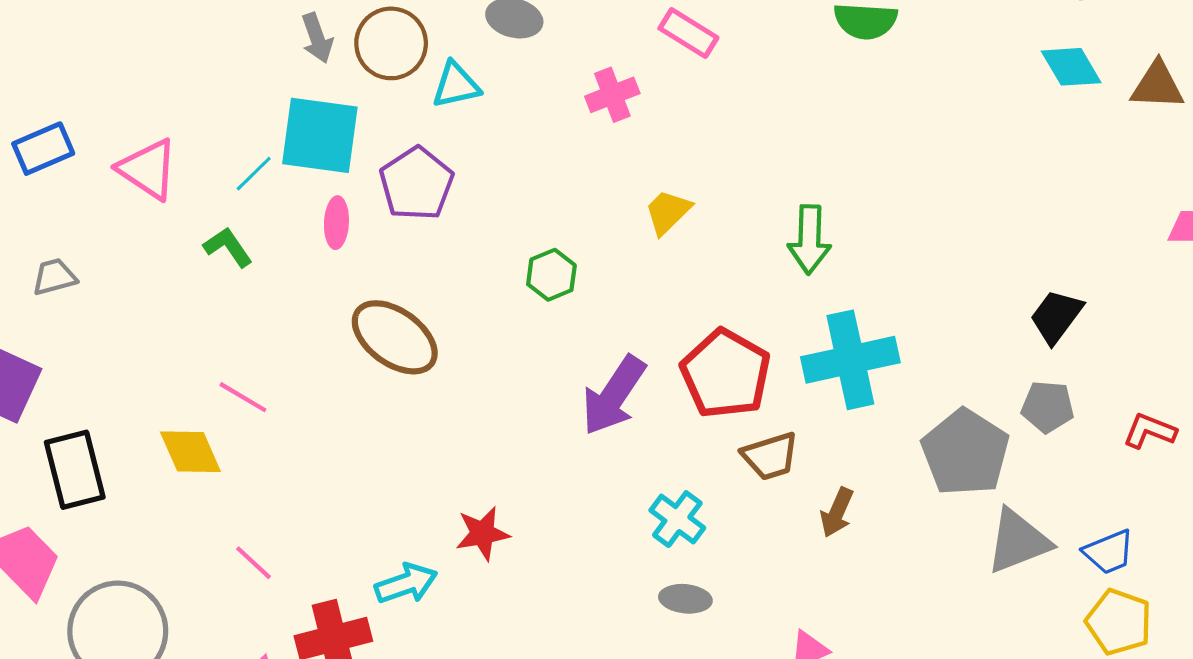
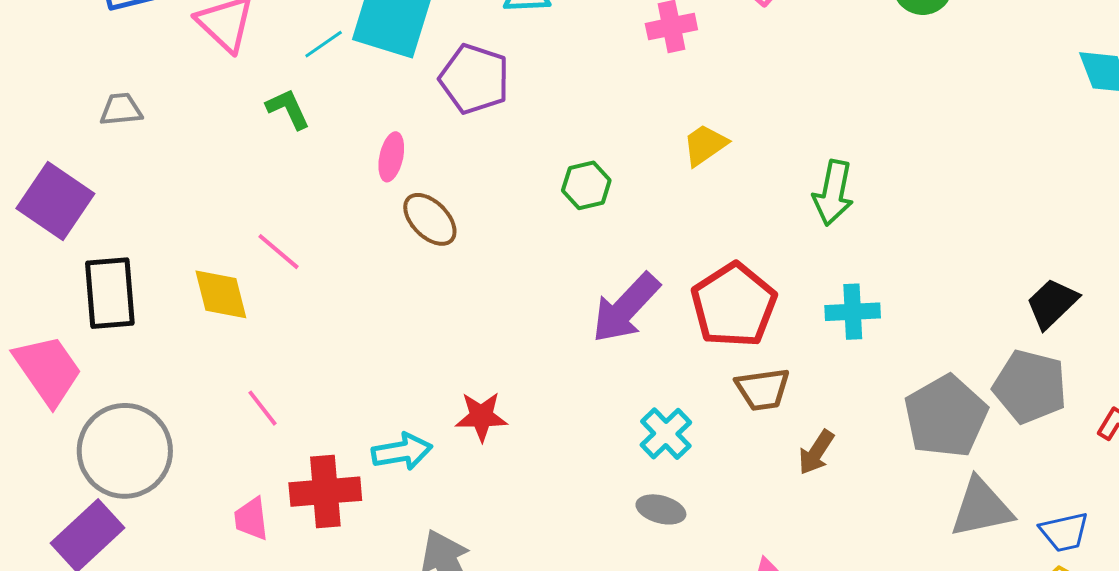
purple pentagon: (416, 184) -> (474, 79), turned -30
pink ellipse: (336, 223) -> (391, 157), moved
brown ellipse: (395, 337) -> (430, 219), size x0.7
cyan cross: (850, 360) -> (853, 312), size x0.6
gray pentagon: (1048, 407) -> (1030, 387), size x1.5

